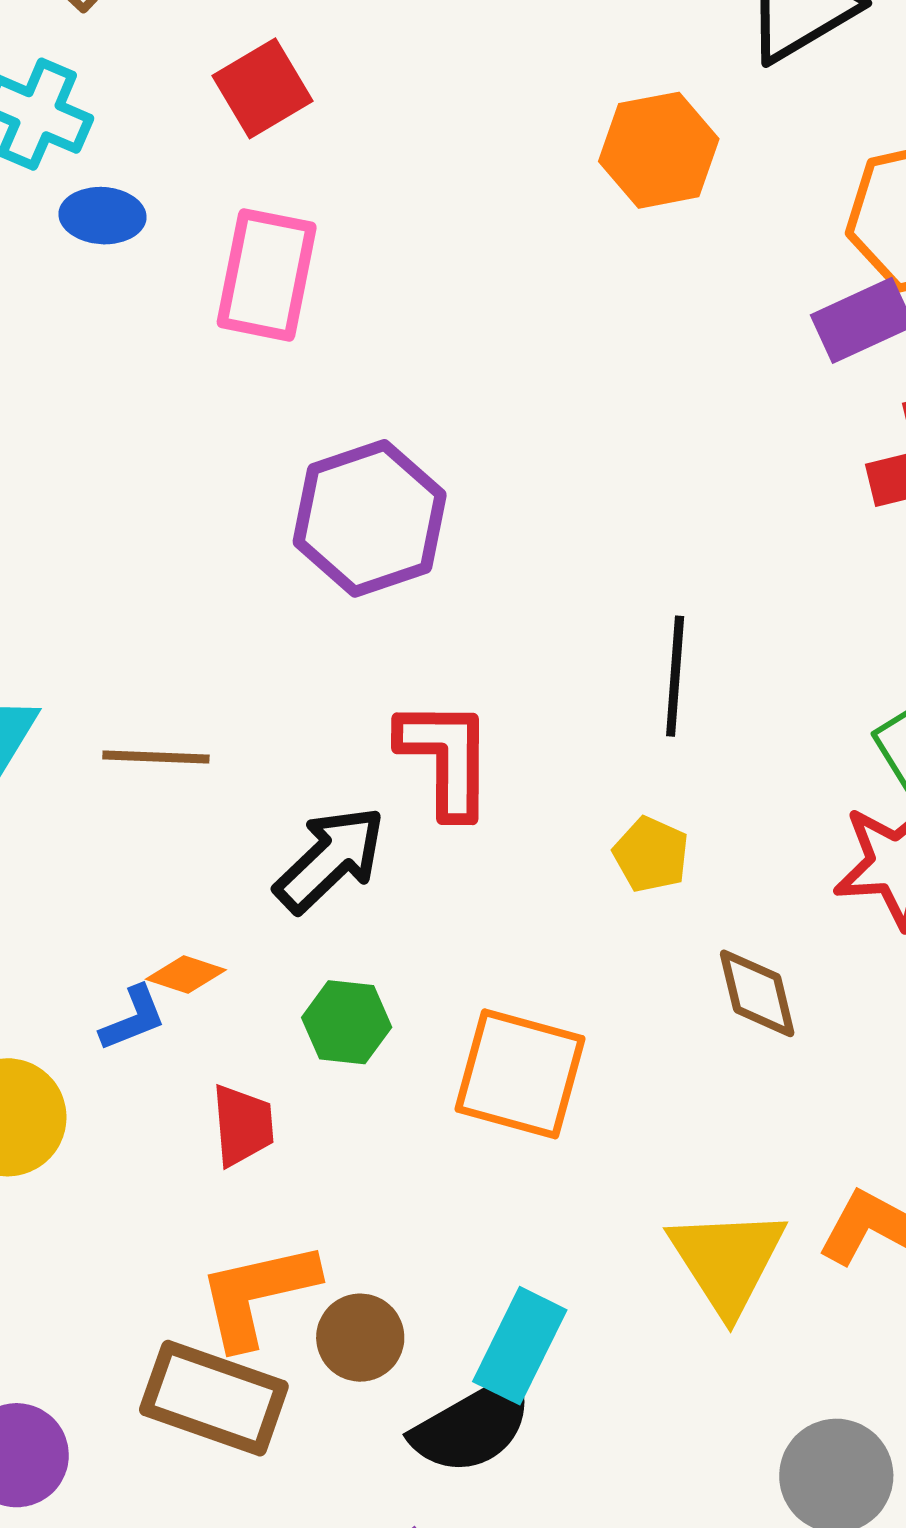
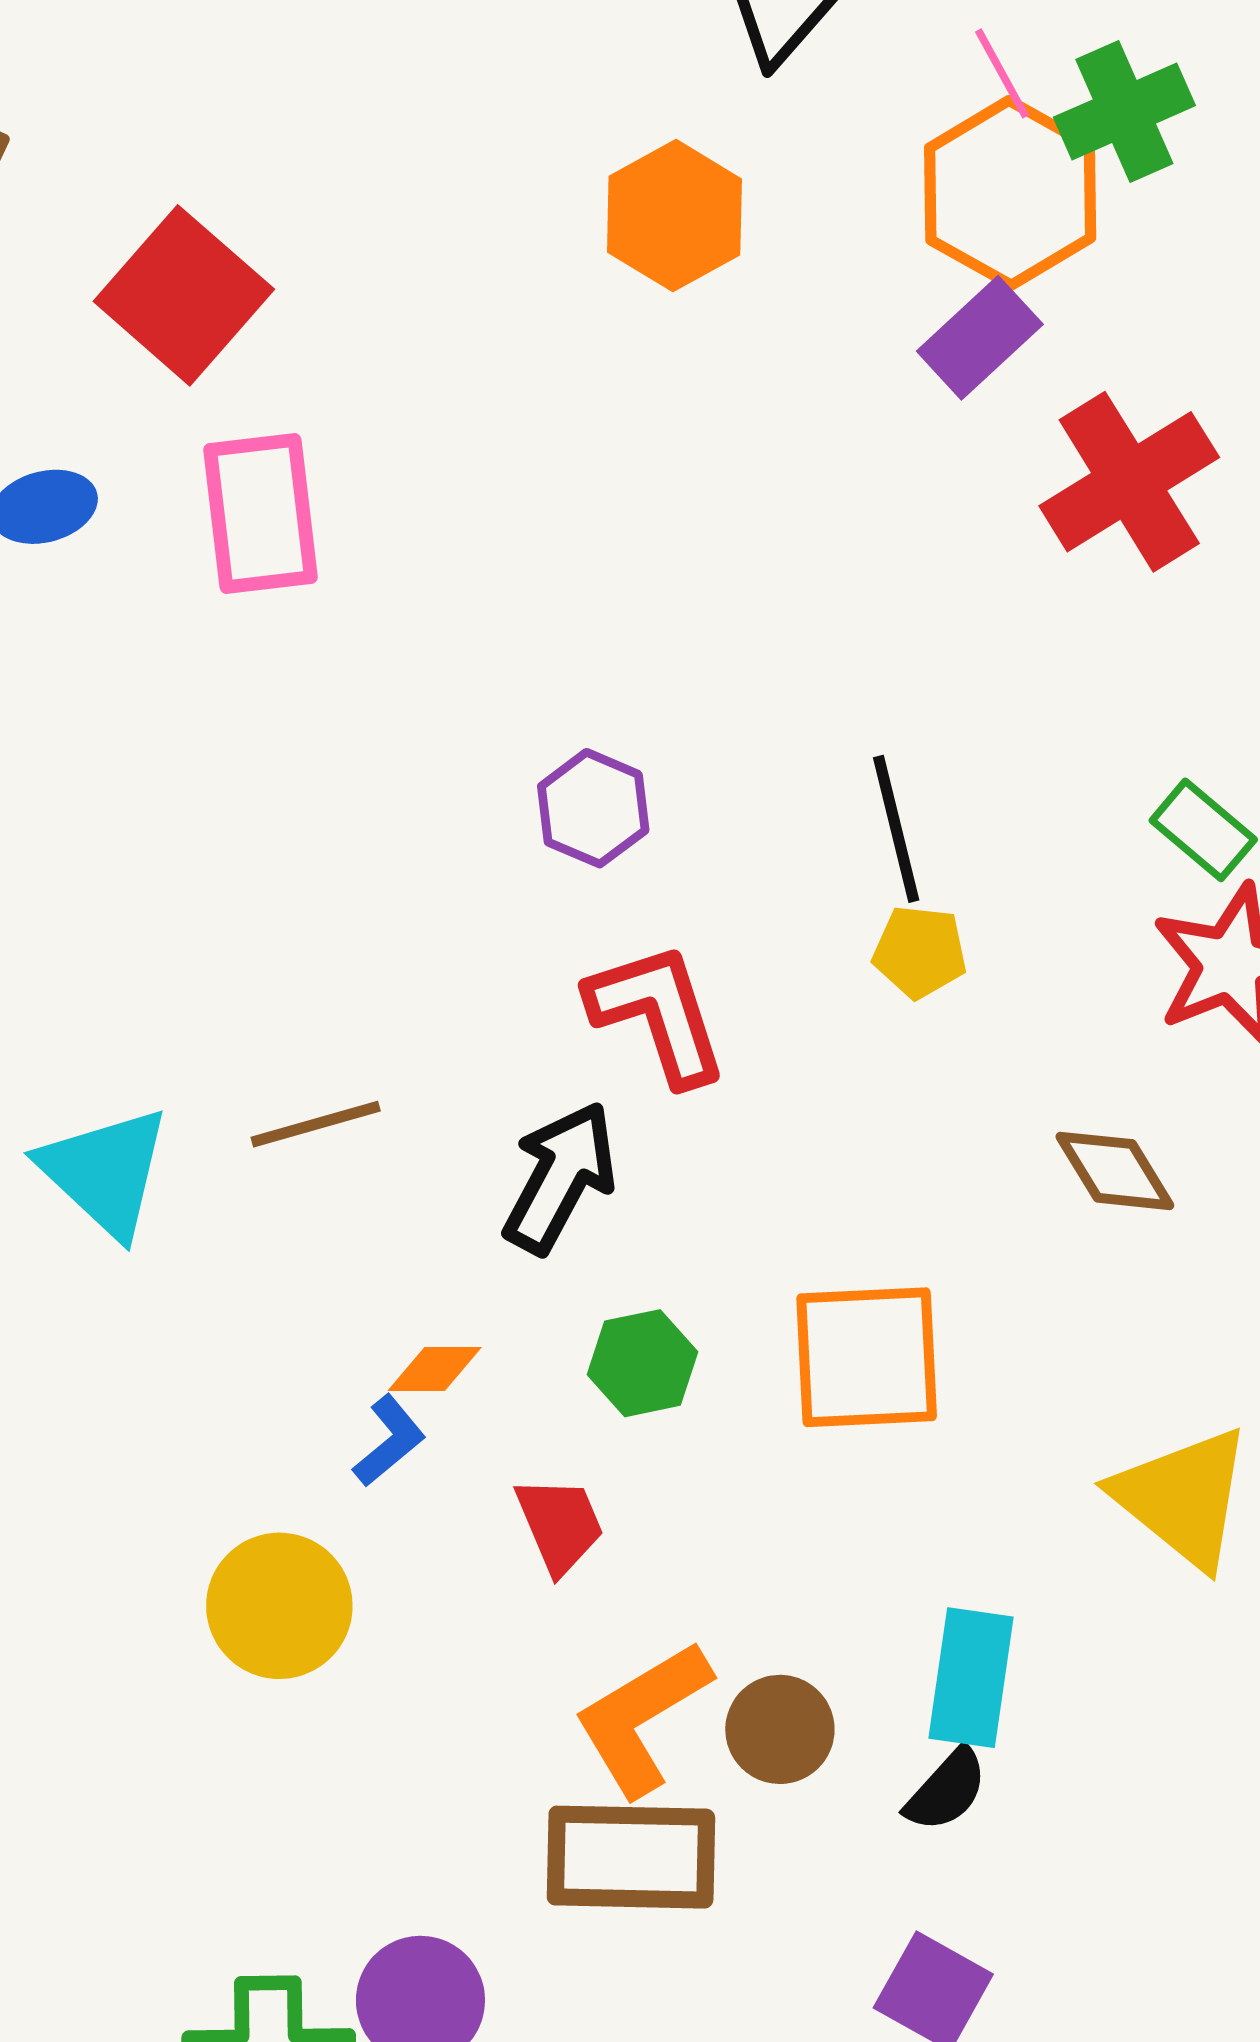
red square: (263, 88) -> (184, 295), size x1.4
purple hexagon: (370, 518) -> (593, 808), moved, size x0.6
yellow pentagon: (651, 854) -> (920, 952), moved
black semicircle: (473, 1426) -> (946, 1790), size x0.6

